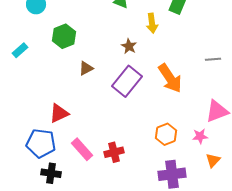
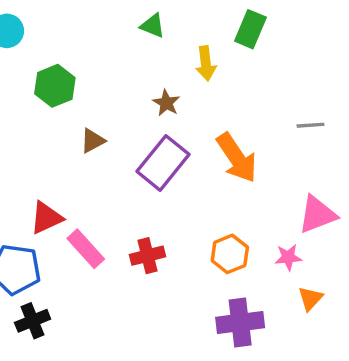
pink rectangle: (82, 149) -> (86, 249), moved
red cross: (114, 152) -> (147, 256), moved
black cross: (51, 173) -> (33, 321), turned -30

